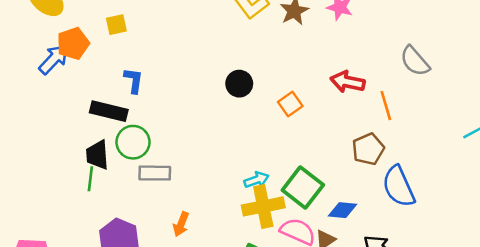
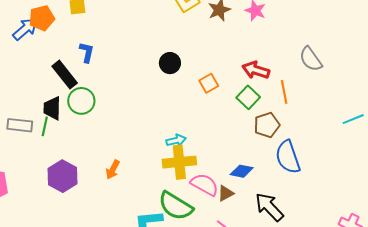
black rectangle: (109, 111) -> (65, 75), turned 32
gray rectangle: (155, 173) -> (20, 125), moved
green square: (303, 187) -> (248, 97), moved, size x0.7

